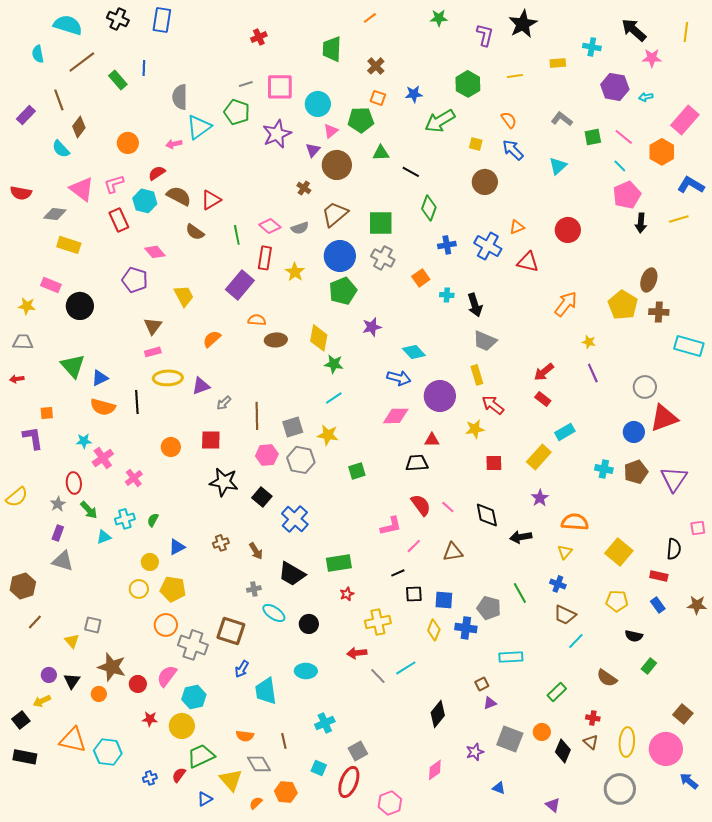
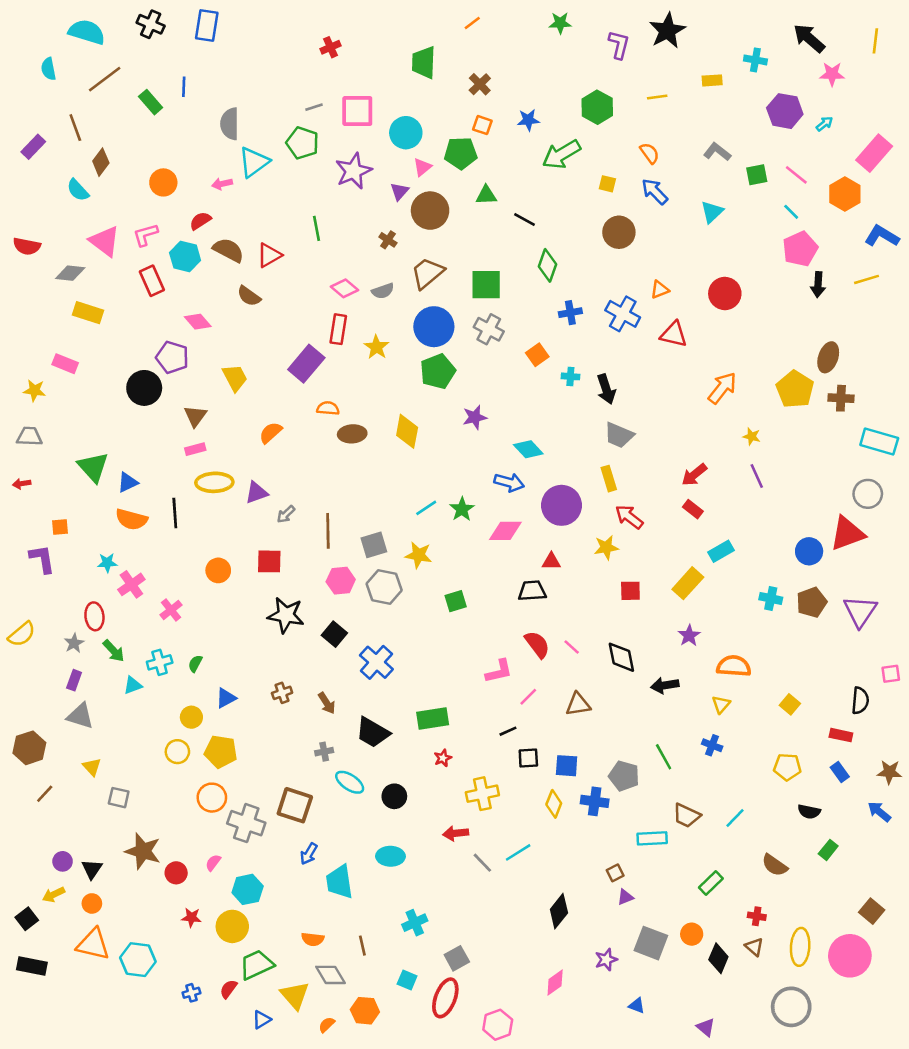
cyan arrow: (646, 97) -> (824, 124), turned 152
green line: (237, 235) -> (316, 228), moved
black circle: (80, 306) -> (144, 388), moved
green star: (334, 364) -> (462, 509), moved, turned 30
gray circle: (645, 387) -> (868, 494), moved
yellow square: (619, 552) -> (790, 704), size x0.6
brown trapezoid: (565, 615) -> (687, 815), moved
yellow triangle: (72, 641) -> (92, 767), moved
pink semicircle: (167, 676) -> (213, 863), size x0.6
orange circle: (99, 694) -> (92, 903), moved
blue arrow: (689, 781) -> (879, 812), moved

